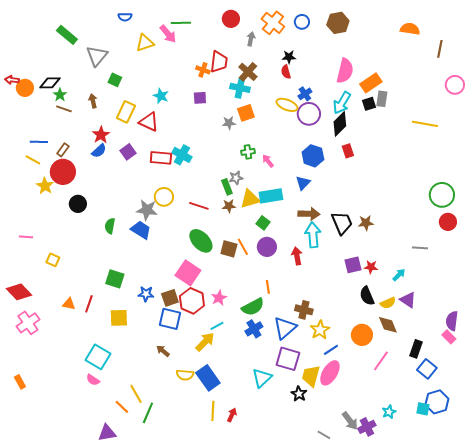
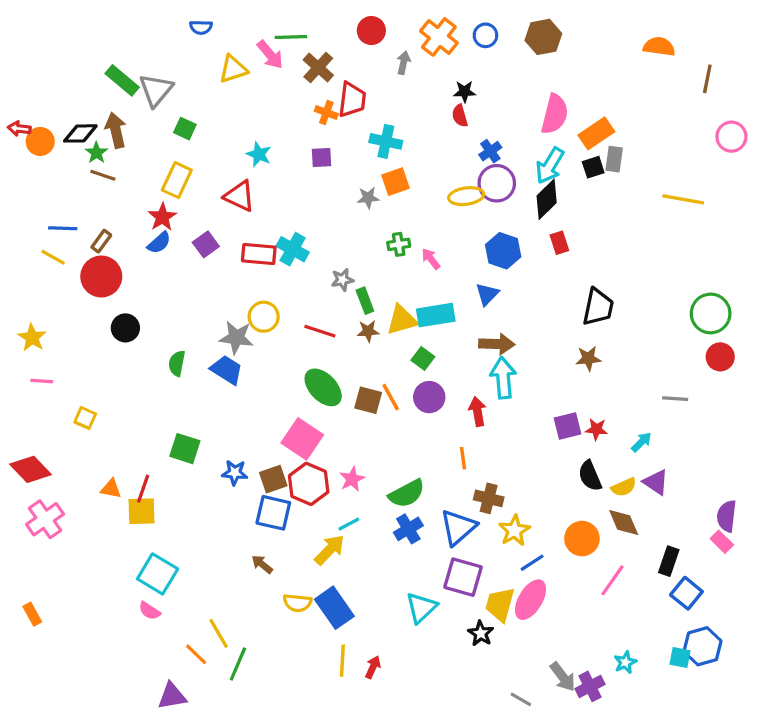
green rectangle: (67, 35) -> (122, 80), moved
brown cross: (248, 72) -> (318, 68), moved
brown arrow: (93, 101) -> (116, 130), moved, size x1.5
yellow ellipse: (287, 105) -> (466, 196), moved, turned -30
yellow rectangle: (126, 112) -> (177, 180), moved
gray star: (236, 178) -> (342, 280), moved
yellow star: (45, 186) -> (32, 338), moved
black trapezoid: (342, 223) -> (598, 307), moved, turned 35
orange line: (268, 287) -> (463, 458), moved
yellow square: (119, 318) -> (141, 511), moved

